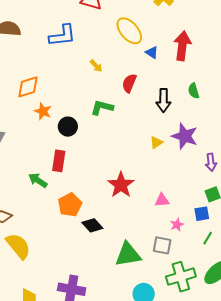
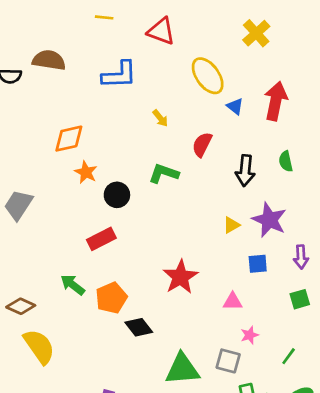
red rectangle: (59, 161) -> (101, 239), turned 50
green arrow: (38, 180) -> (73, 285), moved
blue square: (202, 214) -> (258, 264), moved

